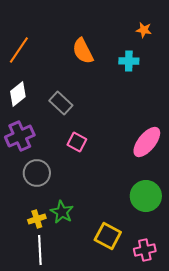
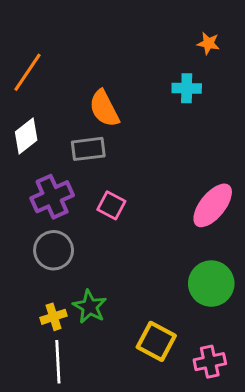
orange semicircle: (83, 51) -> (104, 108), moved
gray rectangle: (61, 103) -> (88, 149), turned -50
purple cross: (20, 136) -> (52, 197), moved

